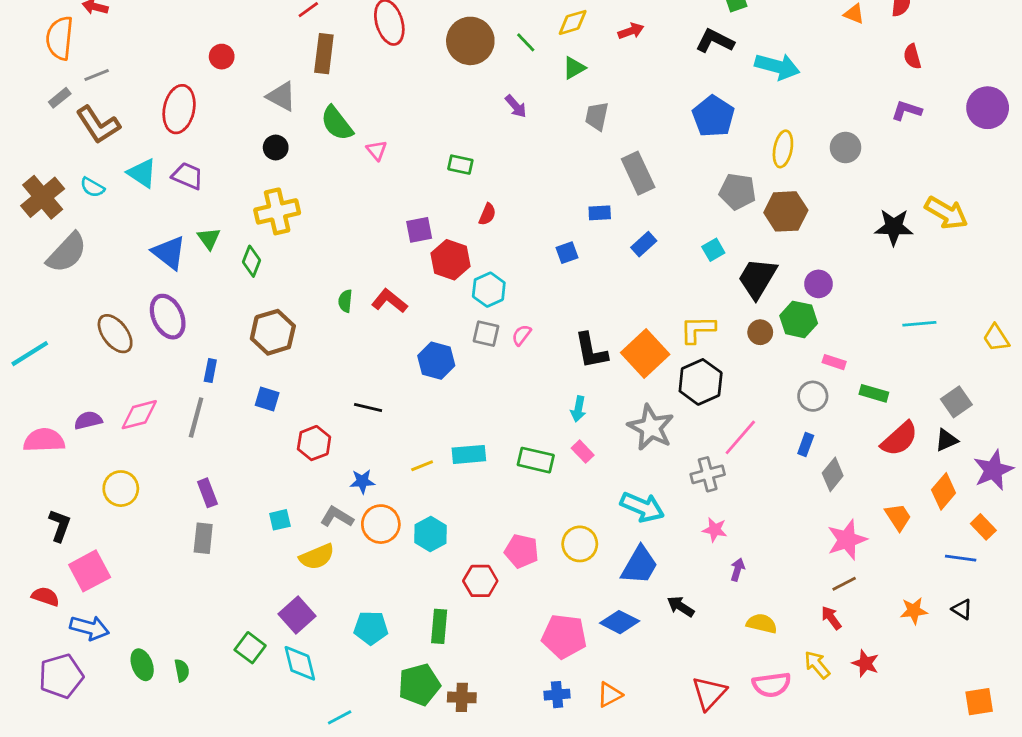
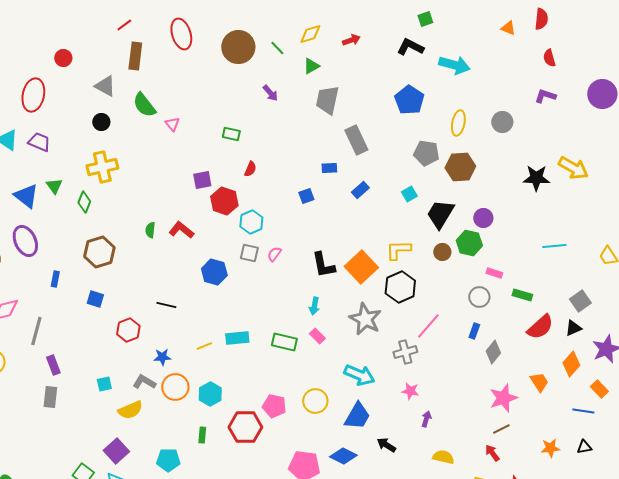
gray trapezoid: (597, 116) -> (327, 100), size x1.4
gray line: (196, 417) -> (36, 331), moved
red hexagon: (480, 581) -> (245, 427), size x1.4
black triangle: (962, 609) -> (584, 447), turned -42
green rectangle: (439, 626) -> (202, 435), moved, size x0.7

